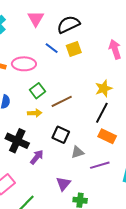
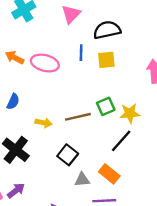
blue line: (52, 48) -> (81, 53), turned 40
green square: (38, 91) -> (106, 106), moved
orange rectangle: (107, 136) -> (109, 174), moved
purple arrow: (37, 157) -> (16, 191), moved

